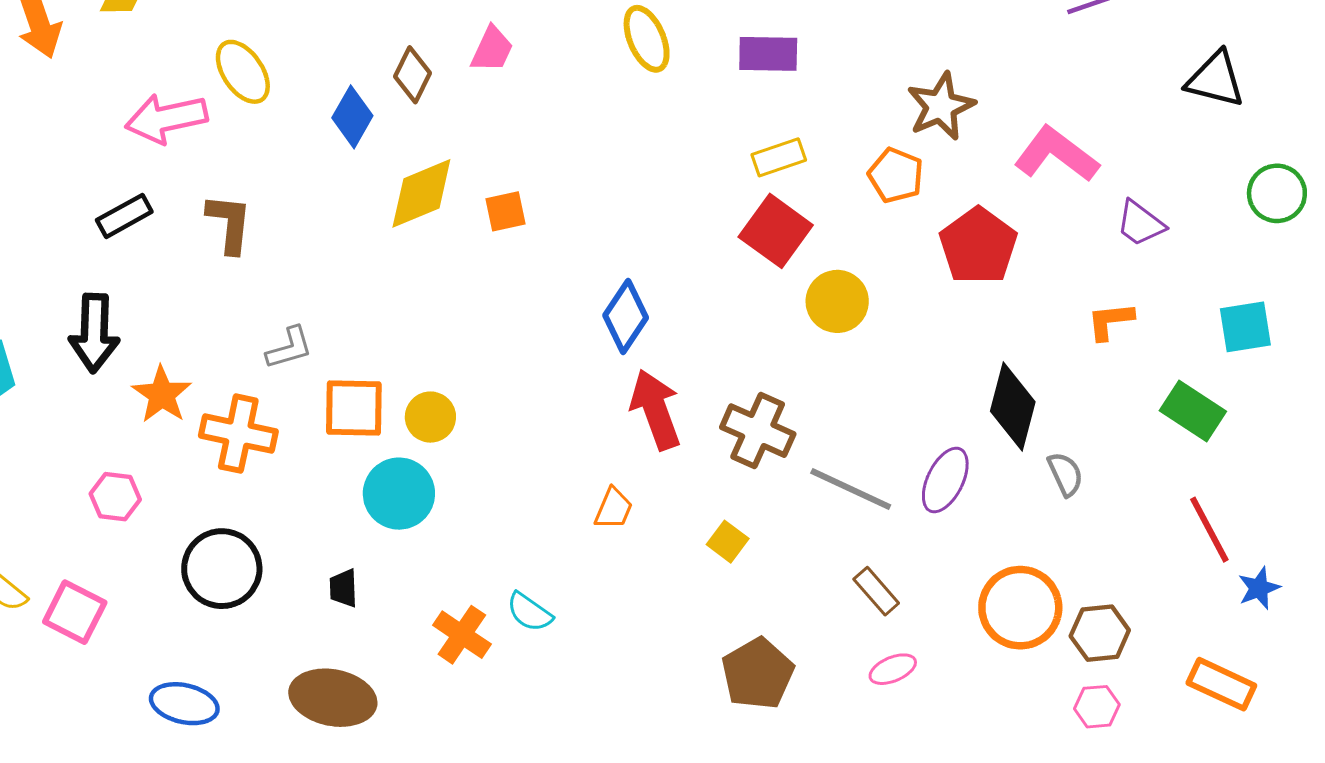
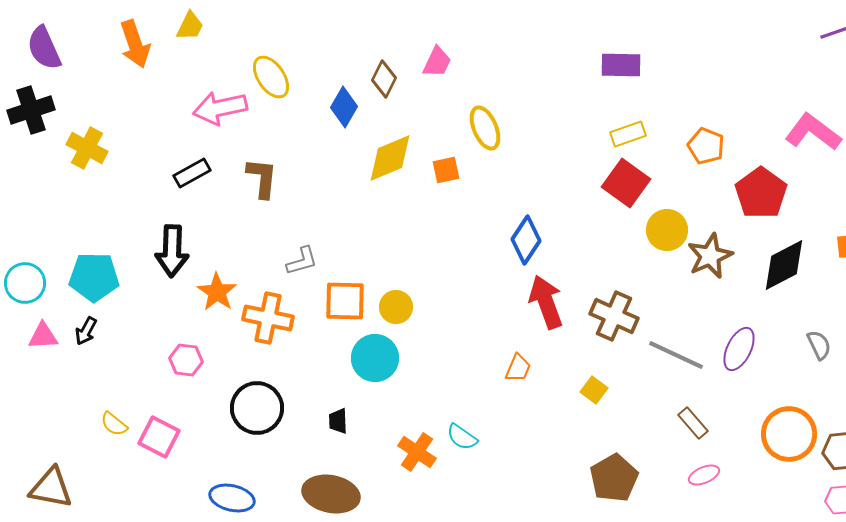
yellow ellipse: (647, 39) -> (485, 128), moved
brown star: (941, 106) -> (710, 256), moved
black diamond: (1013, 407) -> (784, 265), moved, turned 48

